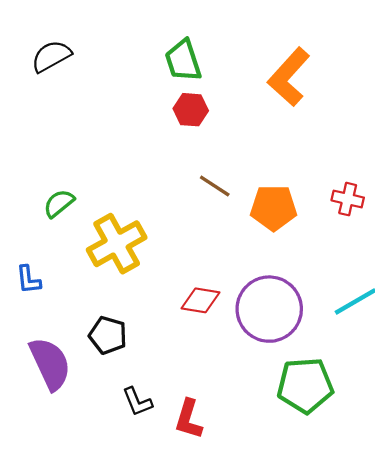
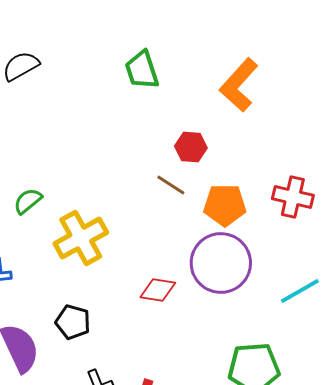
red hexagon: (191, 110) -> (191, 147), moved
red cross: (348, 199) -> (293, 197), size x1.4
purple circle: (269, 309) -> (221, 263), moved

